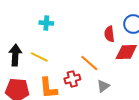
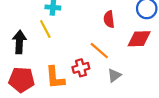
red semicircle: (109, 34) -> (109, 19), moved
yellow line: (39, 57) -> (45, 29), moved, turned 36

